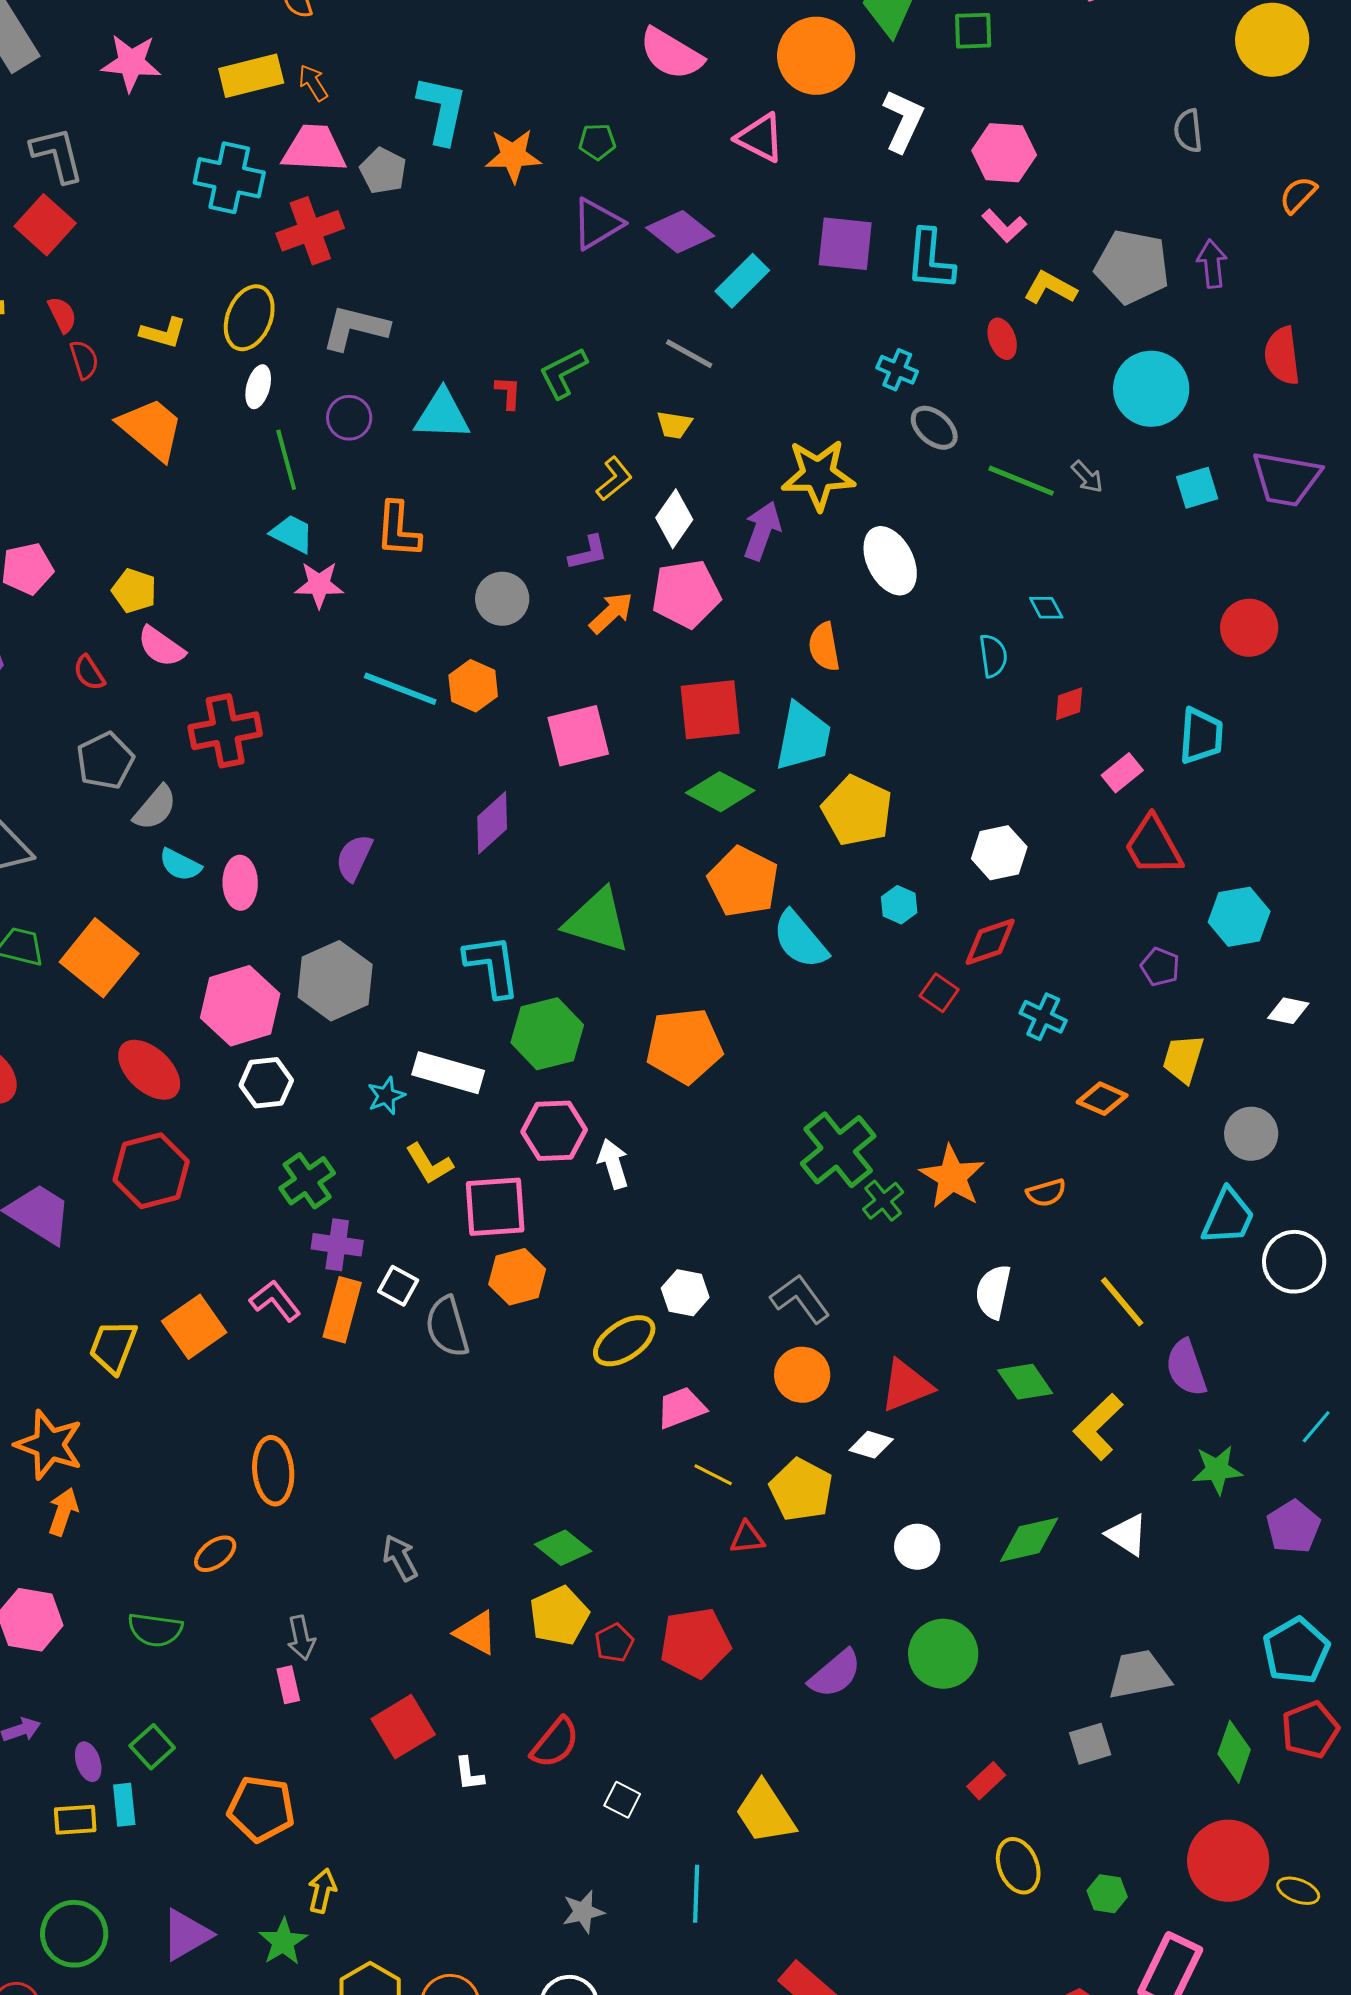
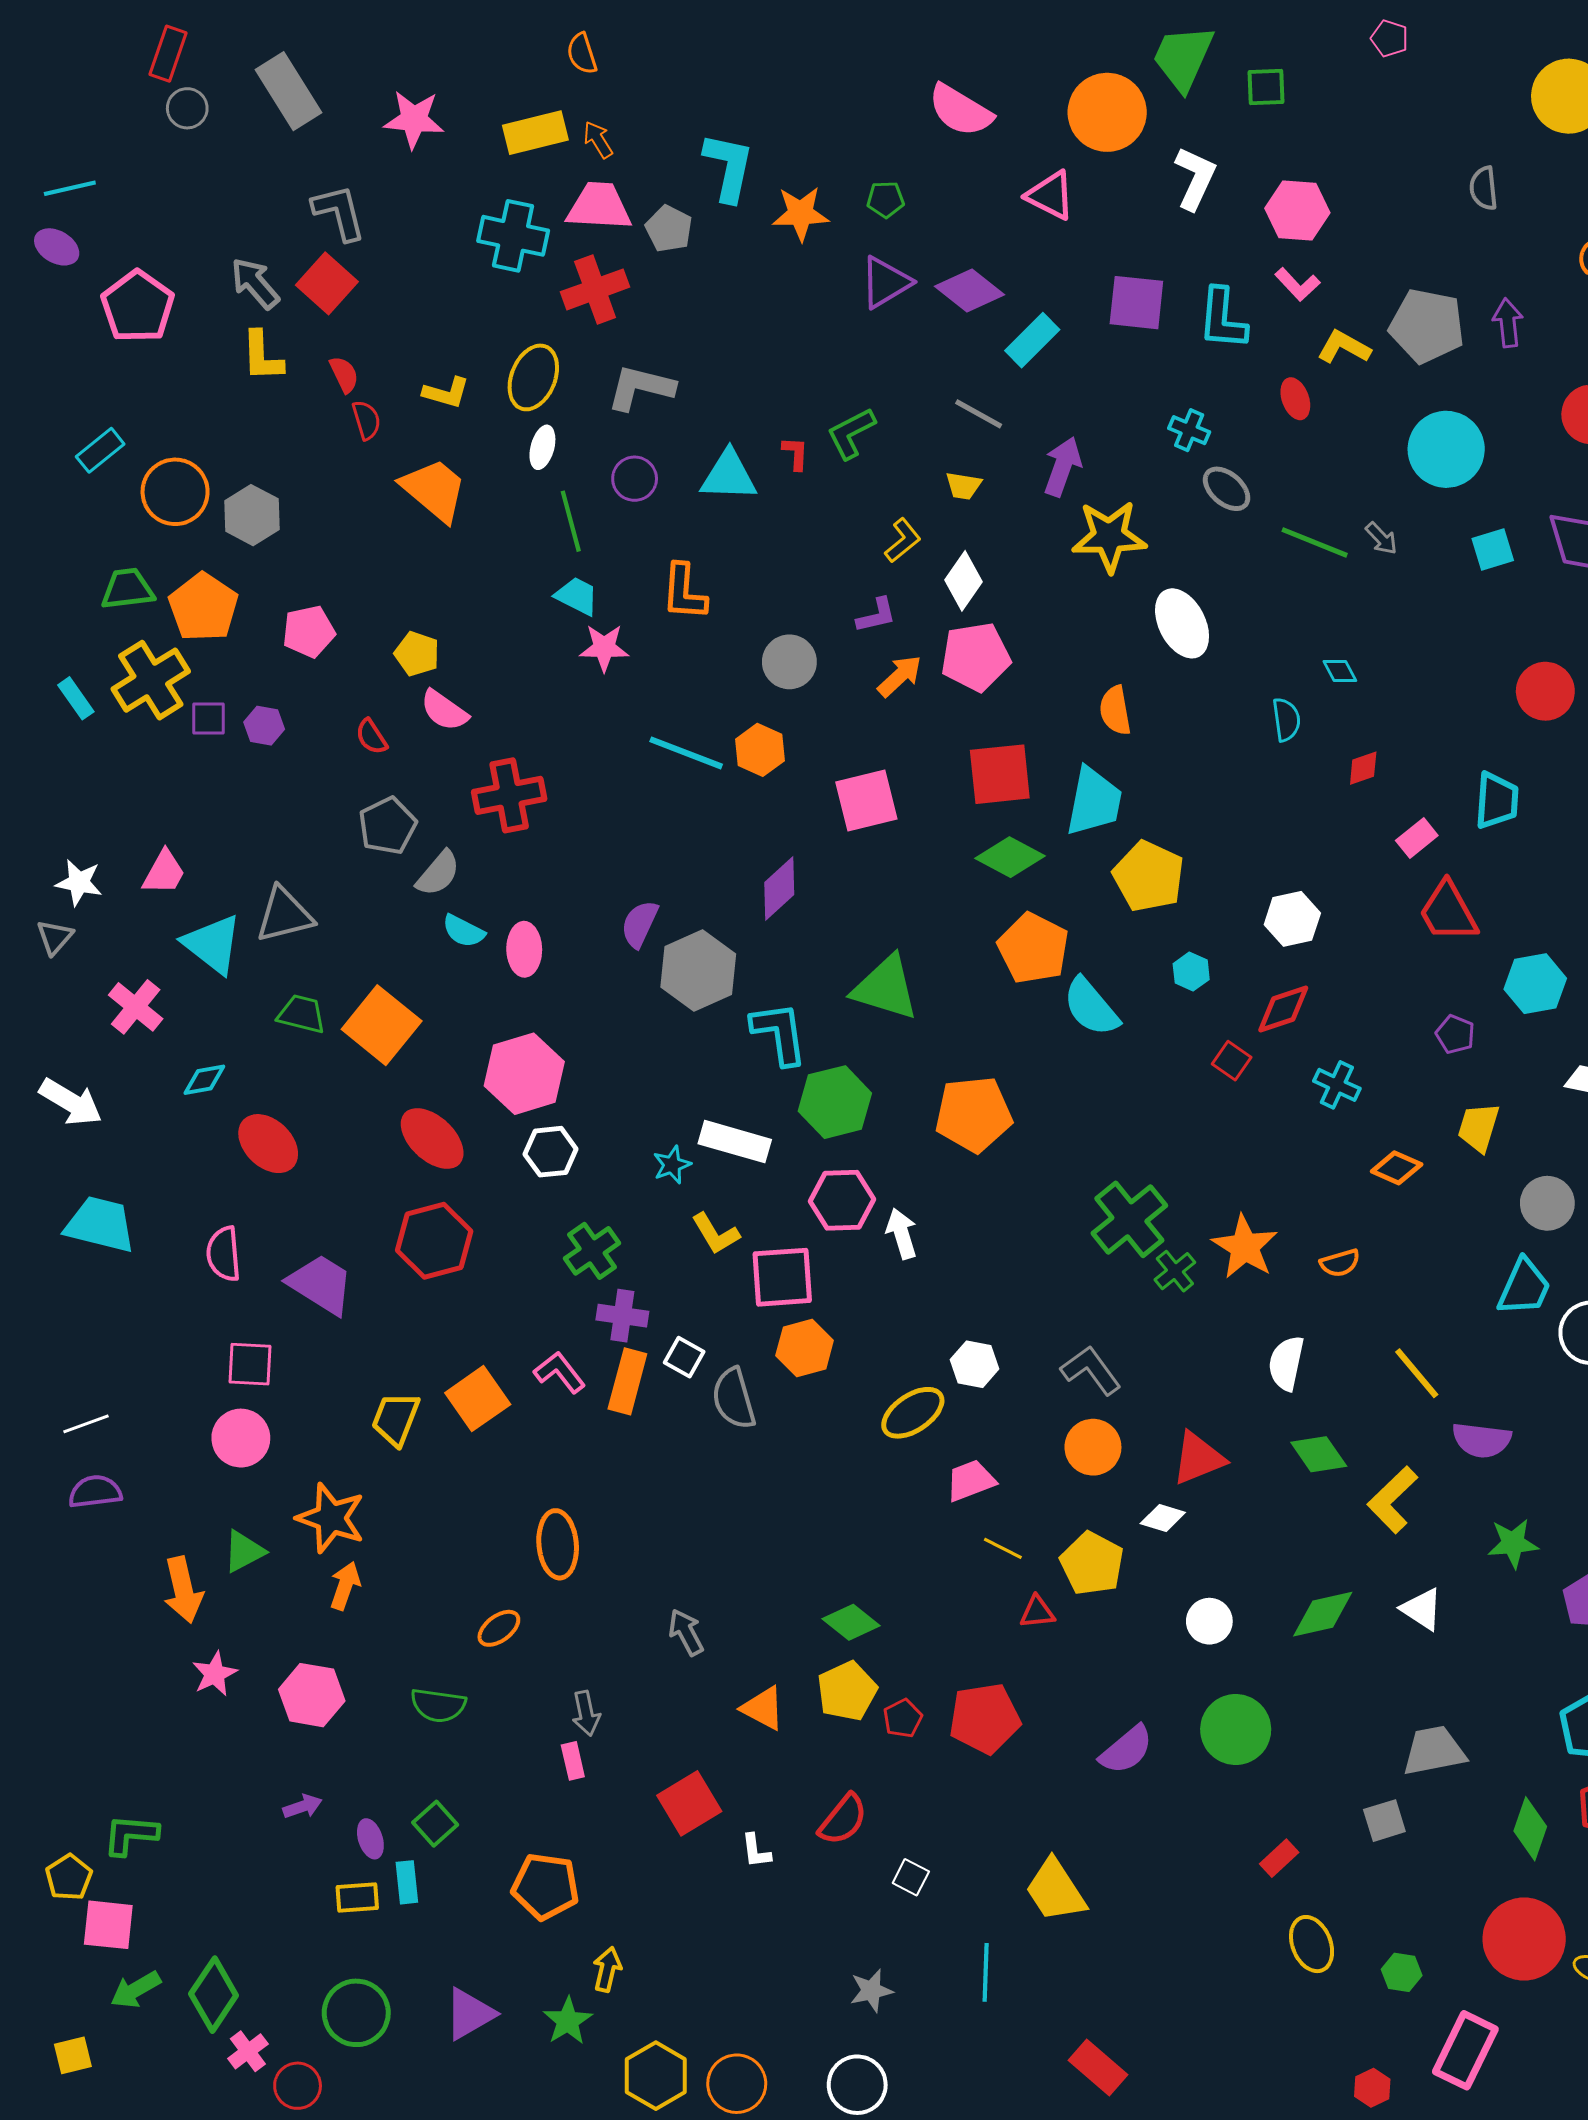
purple arrow: (762, 531) -> (1063, 467), moved
gray hexagon: (335, 981) -> (698, 971), moved
purple semicircle: (1186, 1368) -> (1482, 1440), turned -64

